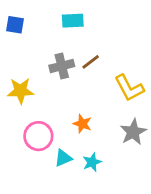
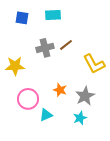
blue square: (15, 25) -> (22, 18), moved
gray star: (133, 132) -> (85, 96), moved
cyan star: (92, 162) -> (80, 118), moved

